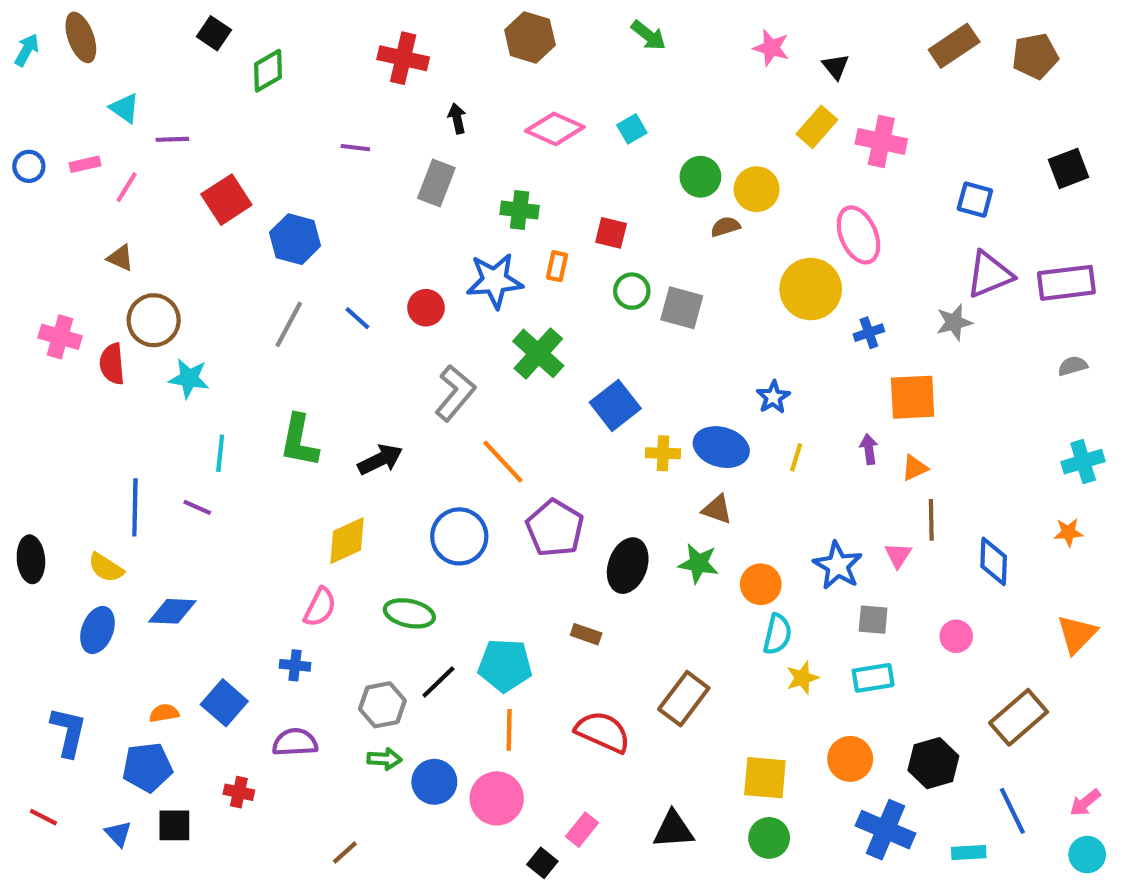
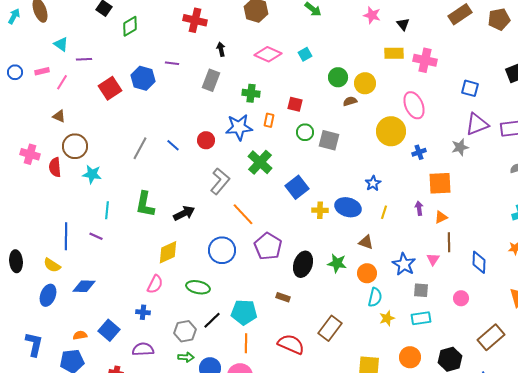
yellow rectangle: (817, 127) -> (394, 53), turned 48
blue hexagon: (295, 239) -> (143, 78), moved
brown triangle: (717, 509) -> (366, 242), moved

